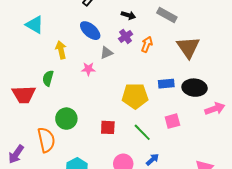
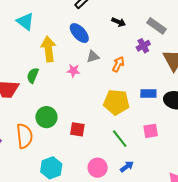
purple cross: (126, 36) -> (143, 46), moved
orange arrow: (147, 44) -> (118, 64), moved
yellow arrow: (61, 50) -> (48, 49), size x1.4
red square: (108, 127) -> (77, 129), moved

